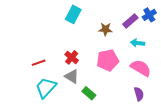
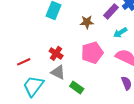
cyan arrow: (138, 43) -> (120, 33), turned -32

